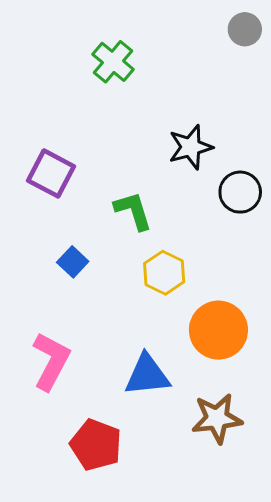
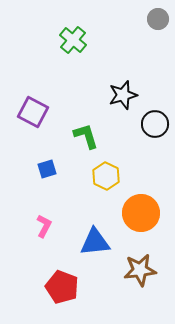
blue square: (73, 262) -> (47, 169), turned 30
pink L-shape: (51, 361) -> (44, 226), moved, size x0.6

